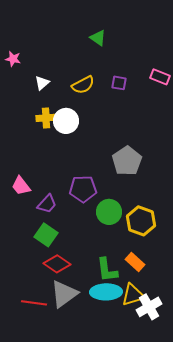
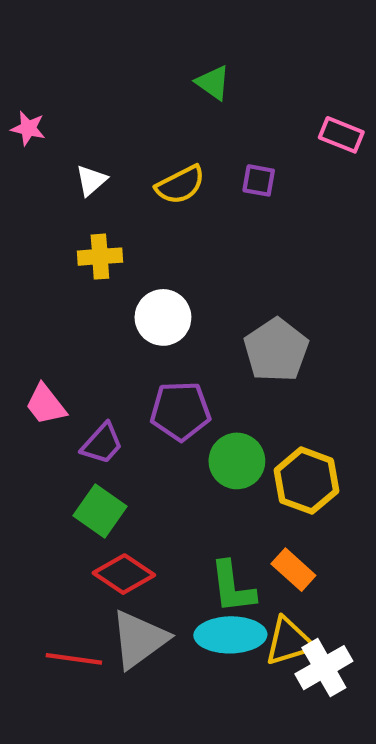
pink rectangle: (160, 77) -> (341, 135), moved
white circle: (66, 121) -> (163, 317), moved

